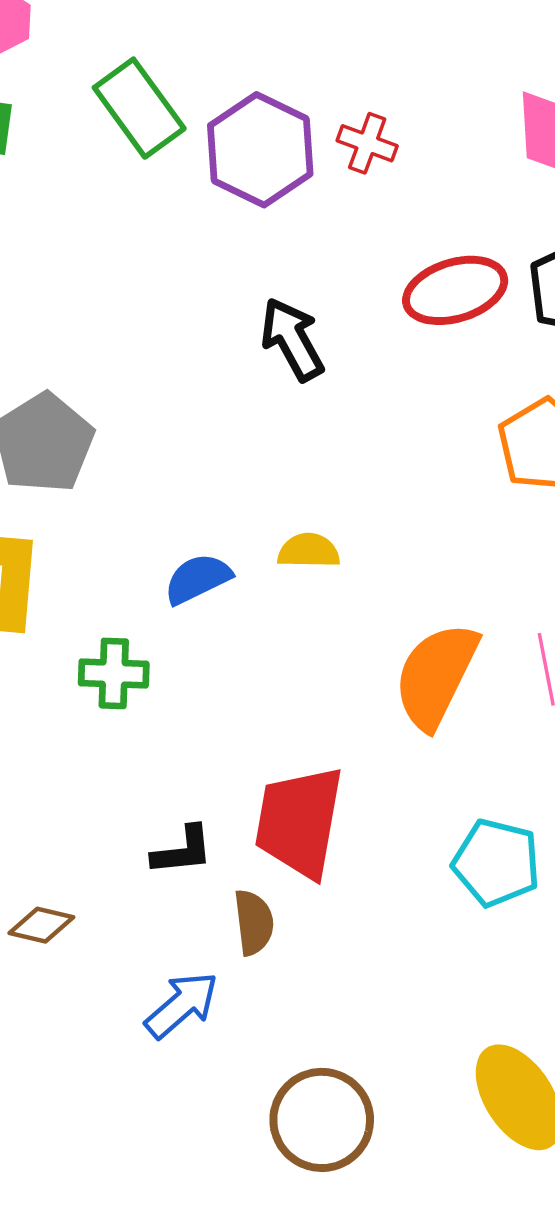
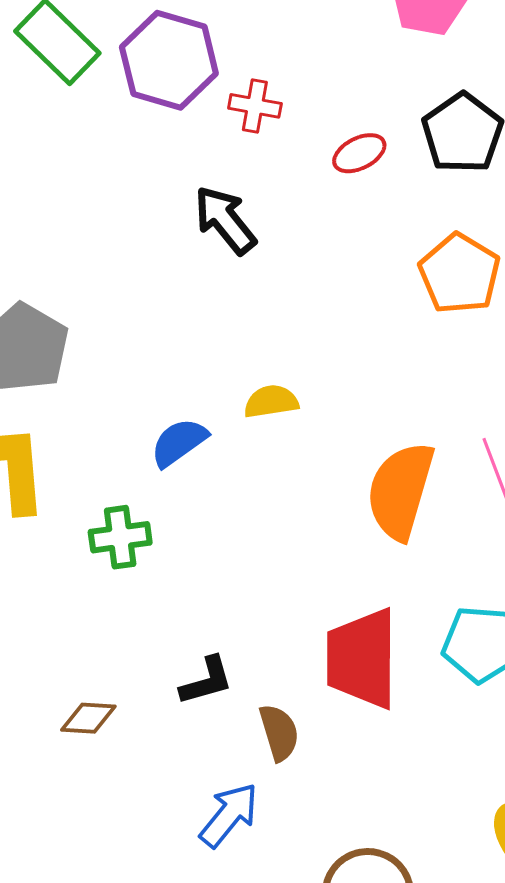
red cross: (367, 143) -> (255, 106), moved
red ellipse: (455, 290) -> (359, 153), size x0.6
red trapezoid: (299, 822) -> (362, 659), moved
brown diamond: (41, 925) -> (88, 718), moved

